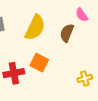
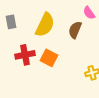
red cross: (14, 73) -> (25, 55), moved

